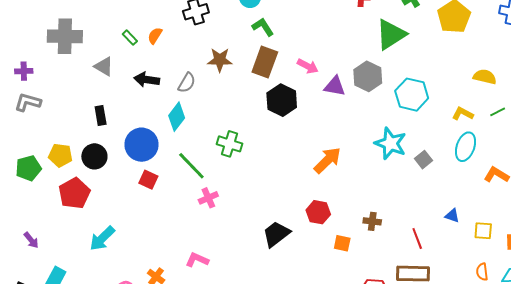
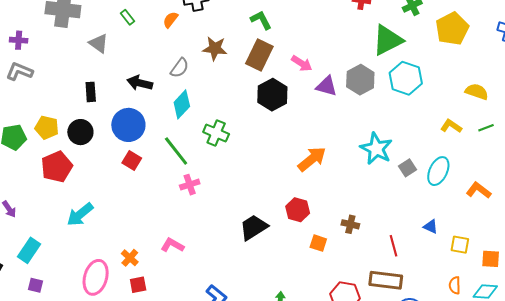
orange semicircle: (155, 36) -> (170, 20), moved
black arrow: (147, 80) -> (140, 83), moved
cyan hexagon: (412, 95) -> (406, 78), moved
cyan diamond: (177, 117) -> (182, 104), moved
cyan ellipse: (465, 147) -> (438, 171), moved

